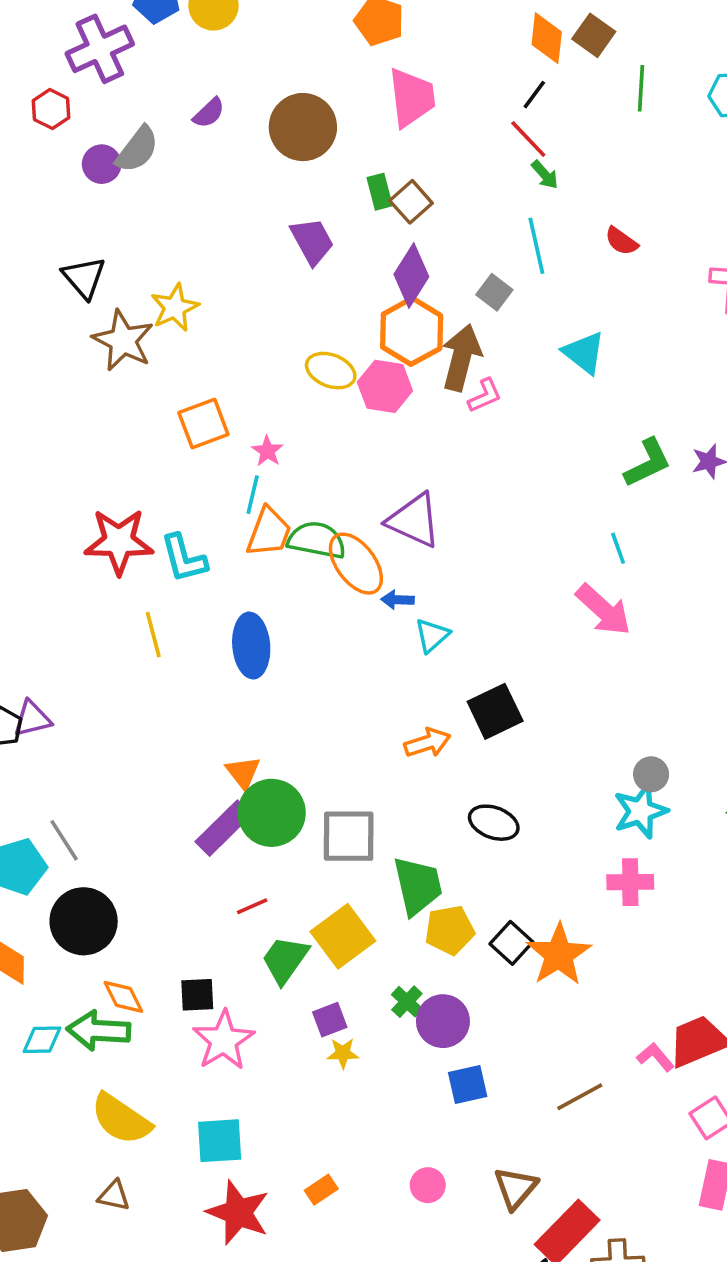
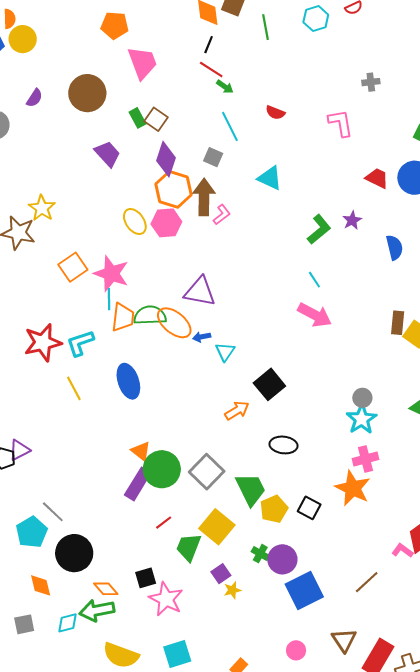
yellow ellipse: (331, 371) -> (135, 222), turned 48
pink star: (267, 451) -> (111, 274), size x2.0
cyan L-shape: (184, 558) -> (80, 343), turned 100
gray square: (349, 836) -> (207, 472), turned -32
orange star: (559, 955) -> (353, 488), moved
blue square: (468, 1085) -> (304, 591), size x1.6

